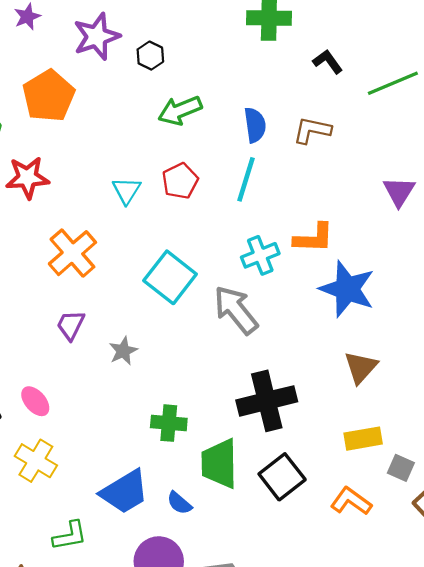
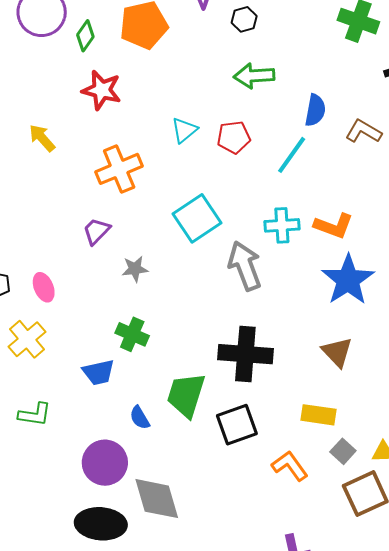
brown triangle: (361, 367) -> (337, 352), turned -44
green cross: (169, 423) -> (132, 334), moved
blue trapezoid: (125, 492) -> (99, 372), moved, size x0.7

